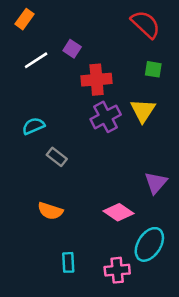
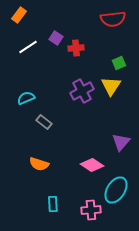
red semicircle: (145, 24) -> (113, 19), turned 130
green square: (153, 69) -> (119, 63), moved, turned -32
red cross: (97, 80) -> (76, 48), moved, size x0.7

